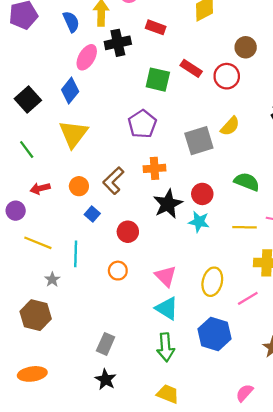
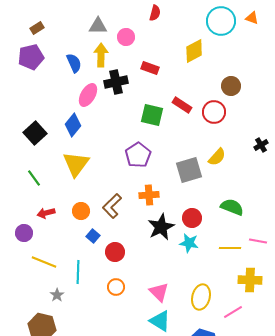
red circle: (128, 232) -> (115, 252), moved

